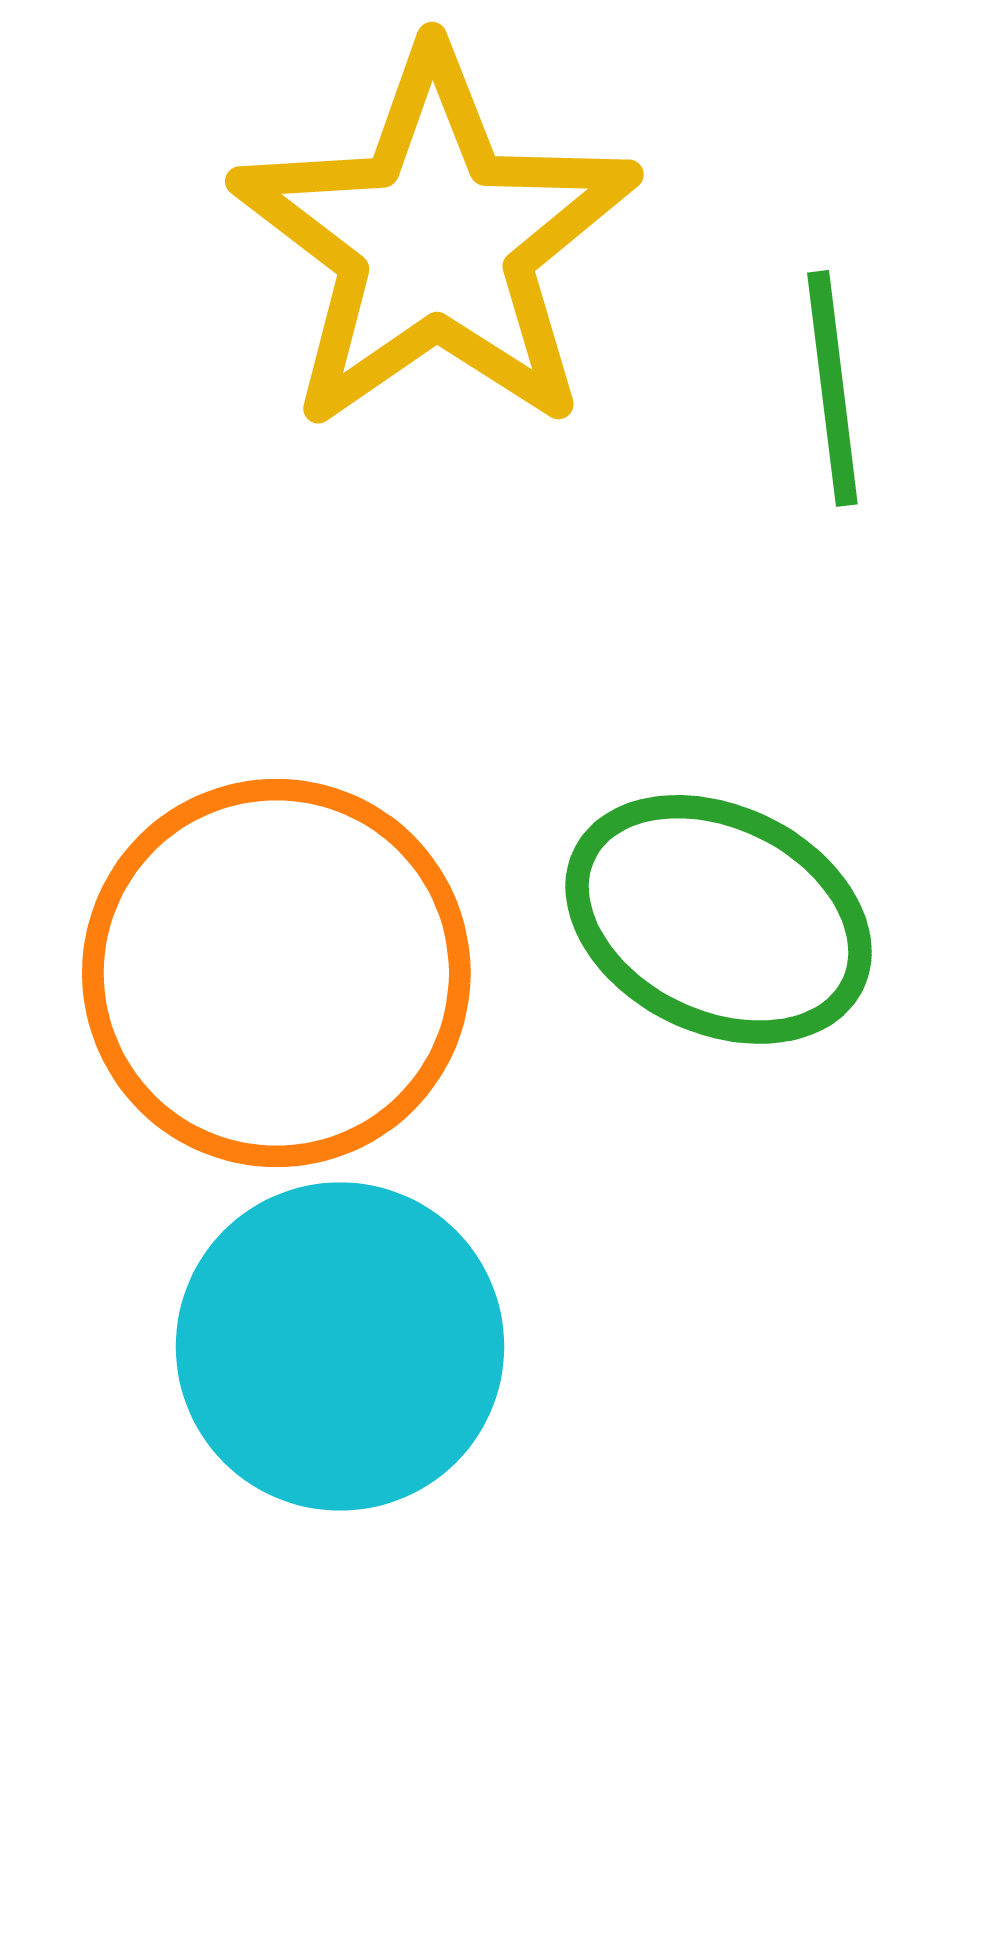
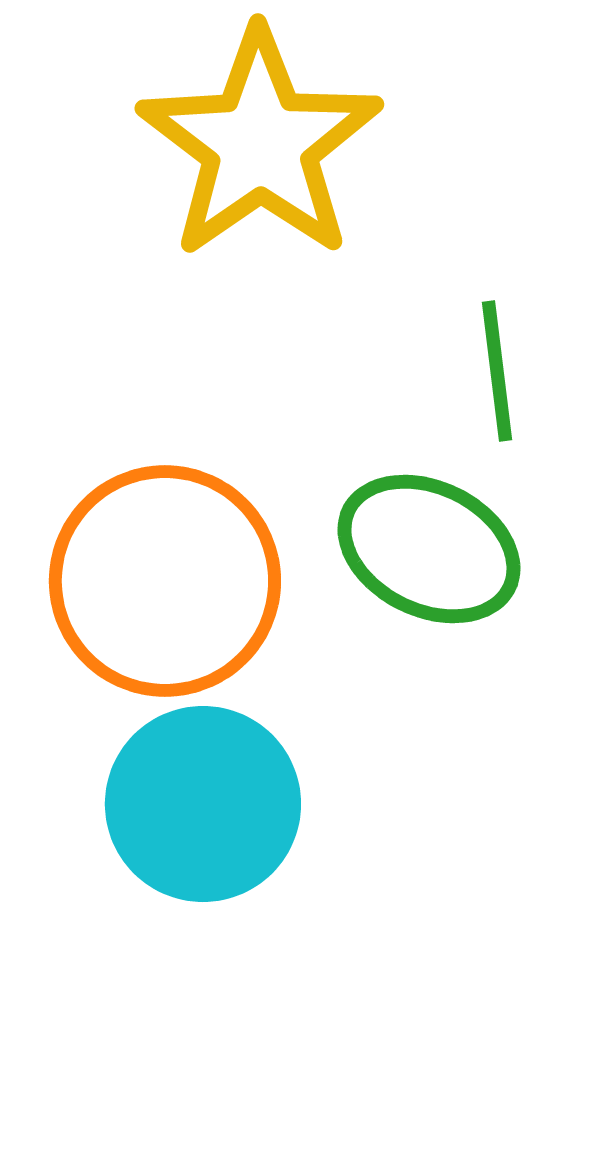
green line: (832, 388) -> (497, 371), moved

